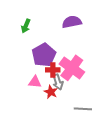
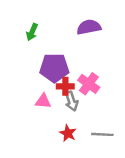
purple pentagon: (44, 55) -> (54, 68), turned 30
pink cross: (72, 68) -> (89, 84), size x0.7
red star: (51, 92) -> (68, 133), moved

